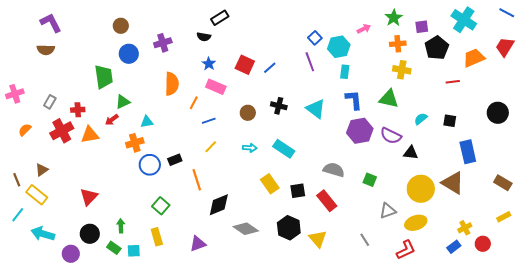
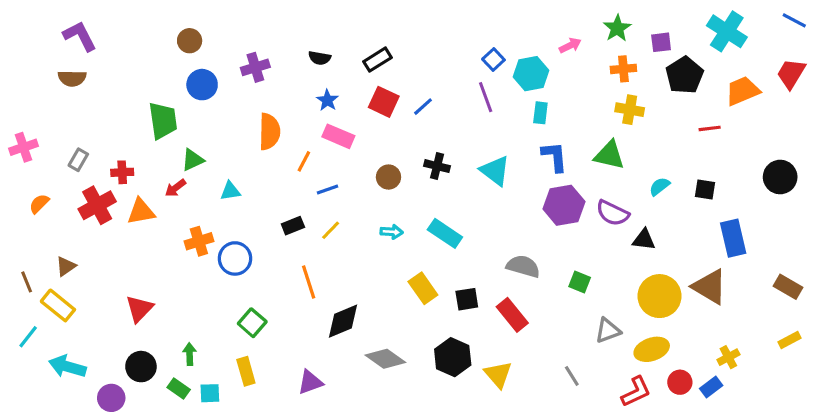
black rectangle: (220, 18) -> (378, 60), moved
orange cross: (135, 143) -> (199, 241), moved
black rectangle: (175, 160) -> (293, 226), moved
red circle: (483, 244) -> (680, 382), moved

